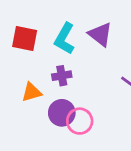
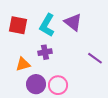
purple circle: (62, 113) -> (36, 84), moved

